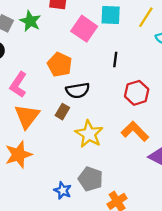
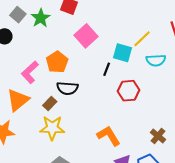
cyan square: (111, 15) -> (122, 53), moved
pink L-shape: (18, 85) -> (30, 72), moved
red hexagon: (137, 93) -> (129, 91), moved
yellow star: (89, 134) -> (52, 128), moved, turned 30

